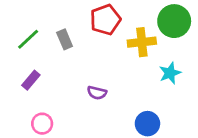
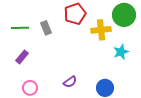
green line: (28, 39) -> (20, 28), turned 42
purple semicircle: (97, 93) -> (70, 82), moved, turned -48

